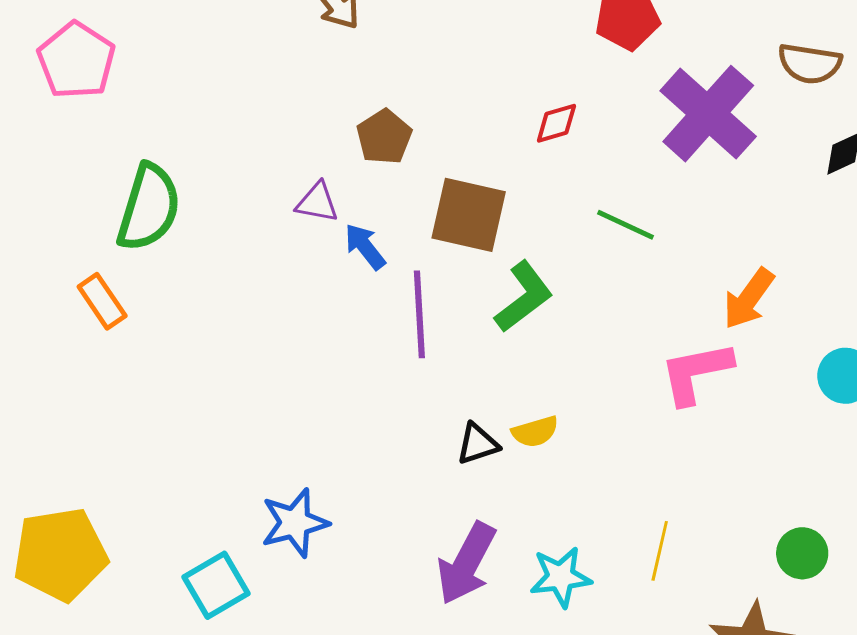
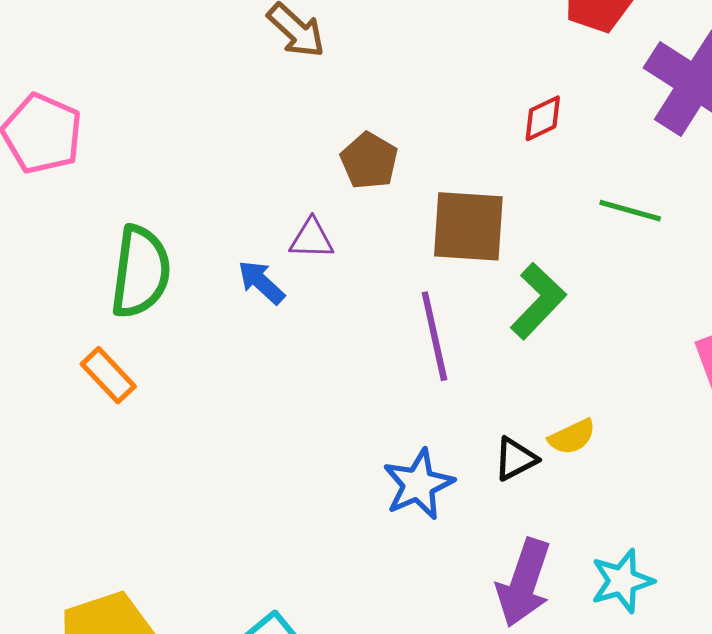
blue arrow: (365, 247) -> (261, 282), moved
blue star: (295, 523) -> (418, 484), moved

